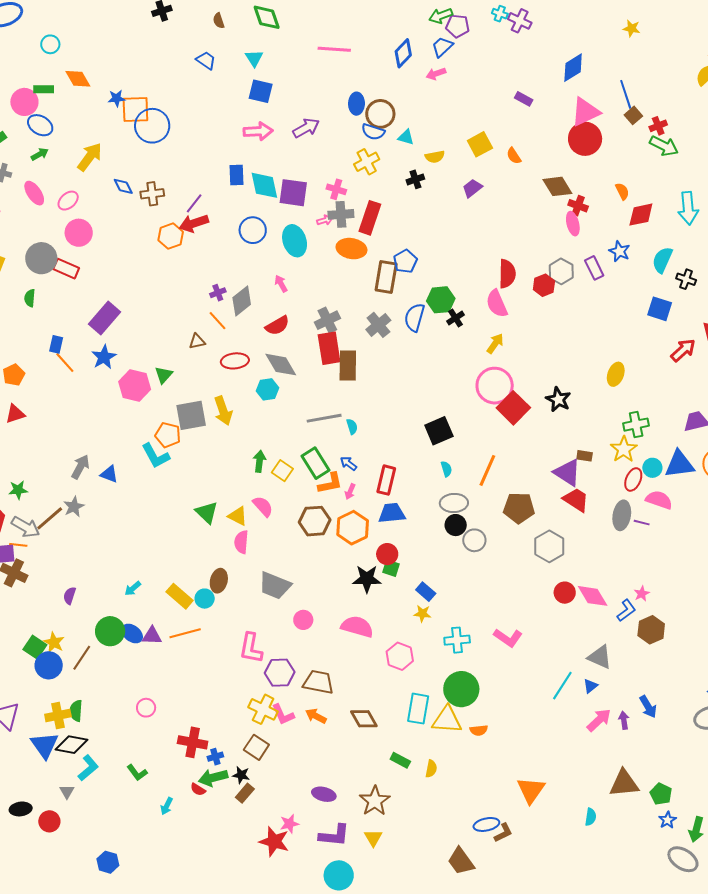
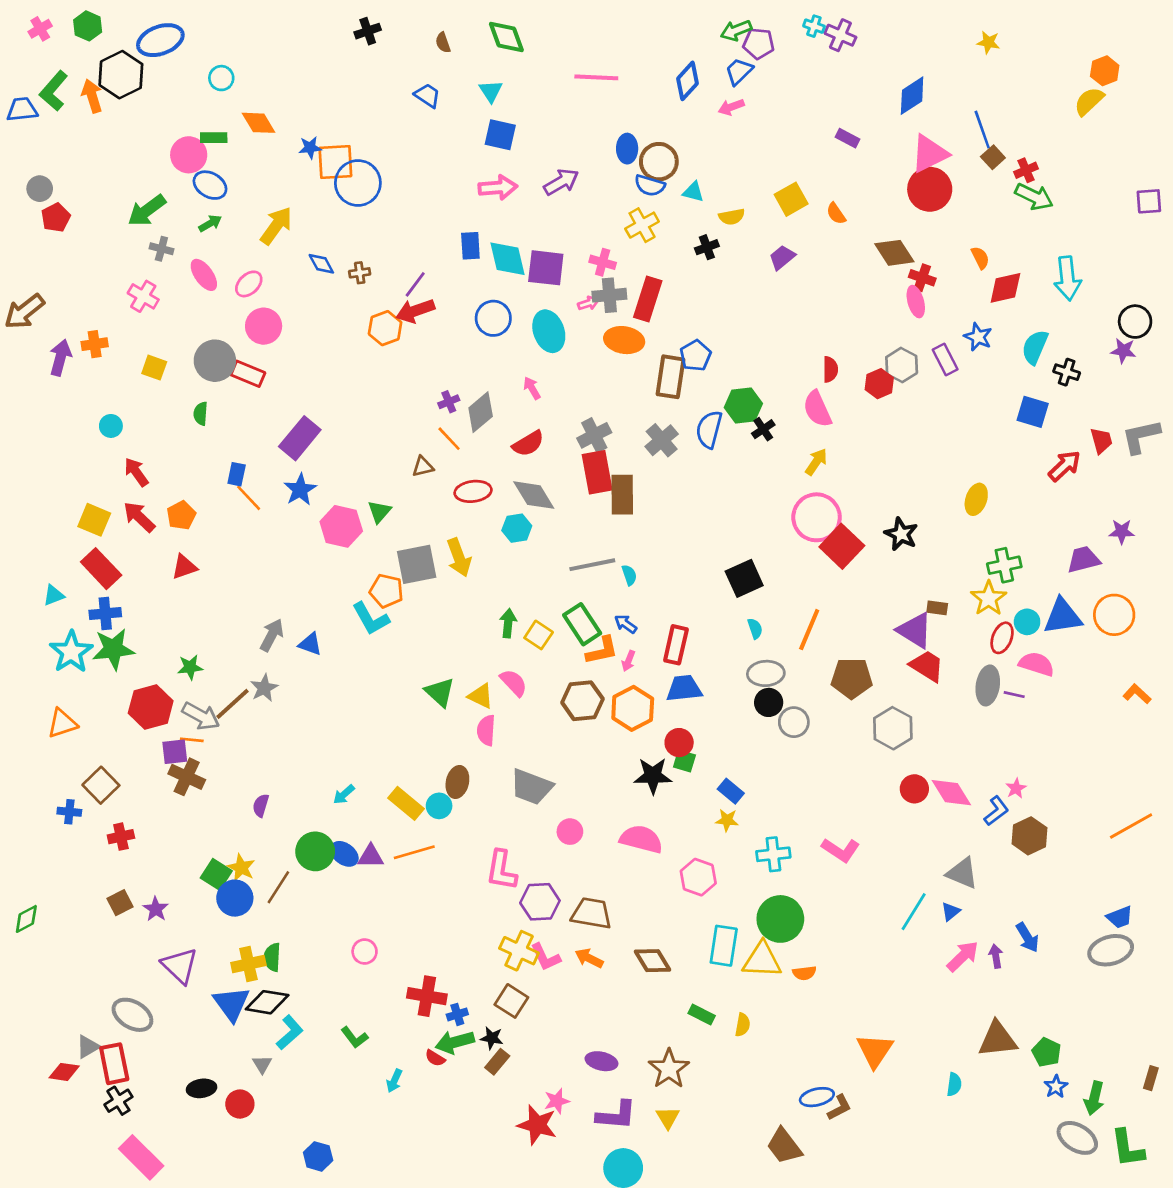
brown cross: (152, 194) -> (360, 273), size x0.7
red semicircle: (507, 274) -> (830, 369), size x0.7

